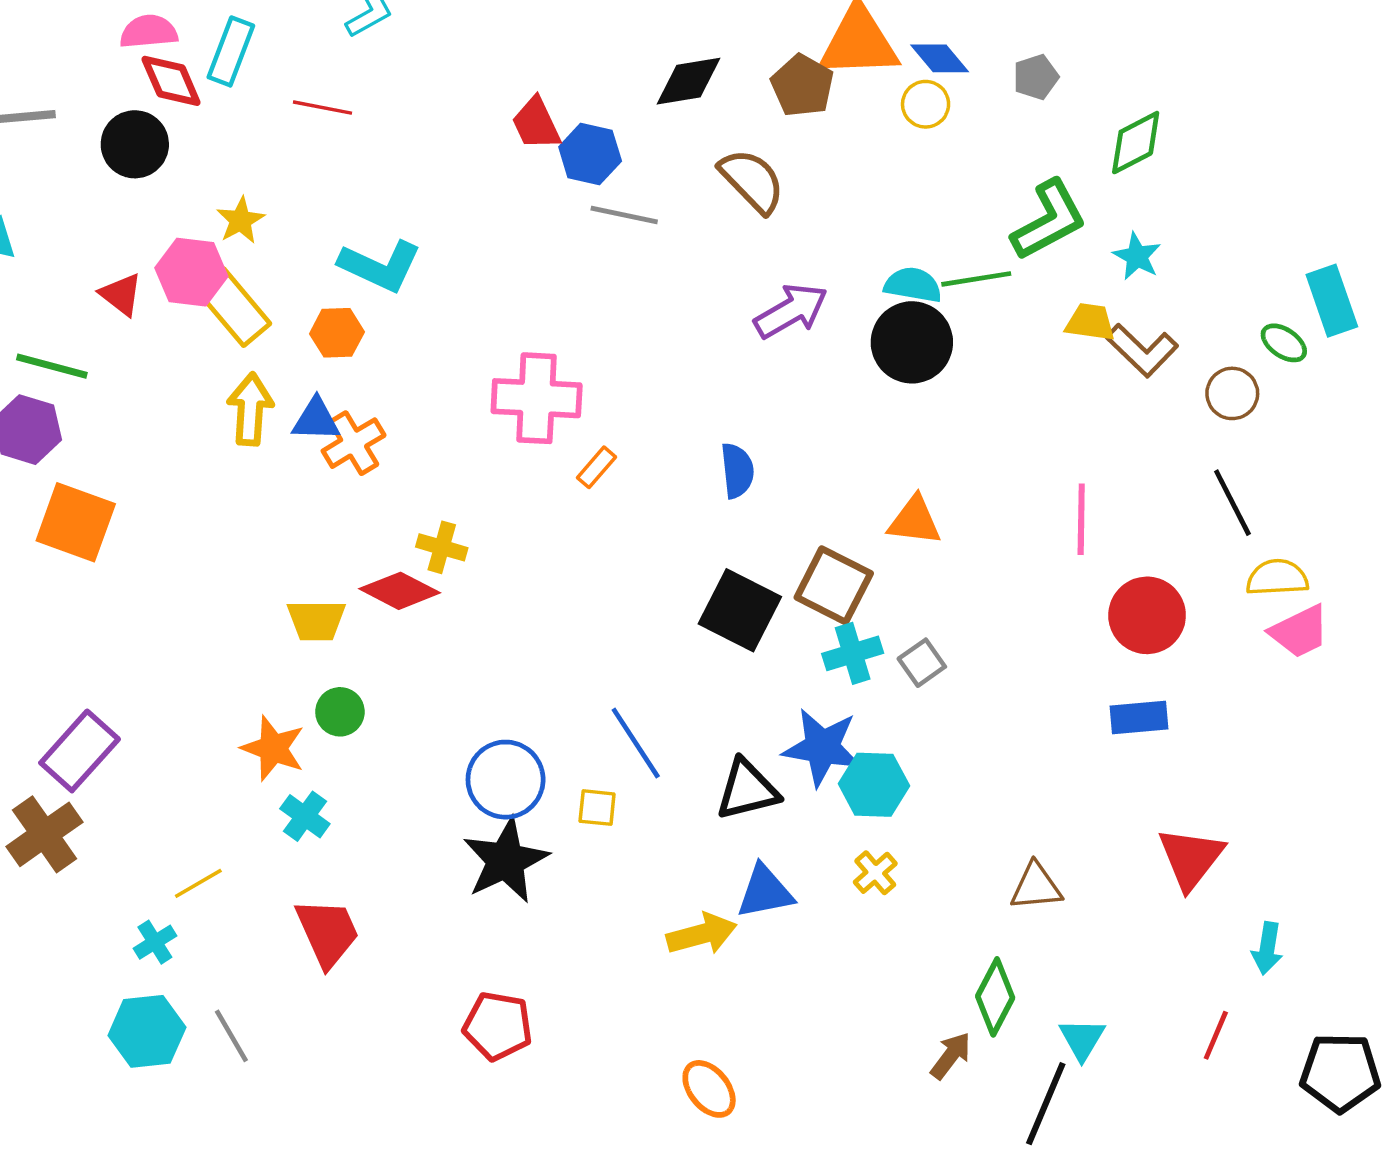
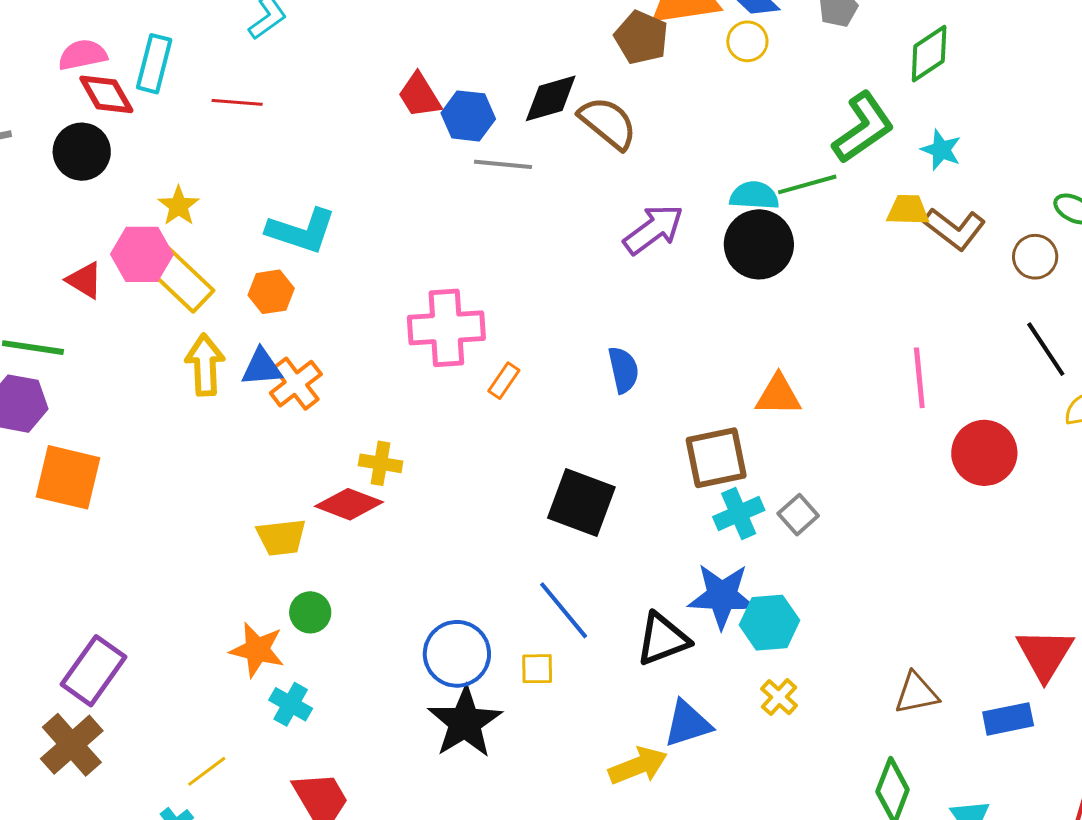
black diamond: (689, 81) -> (551, 98), moved
brown square: (834, 585) -> (716, 458), turned -32
black square: (740, 610) -> (581, 503), moved
blue rectangle: (1139, 717) -> (1008, 719), moved

